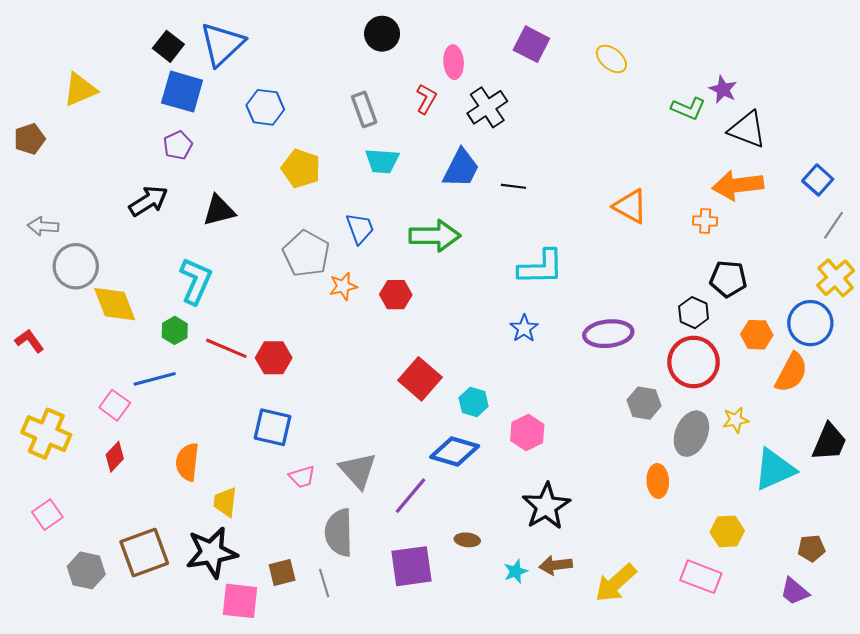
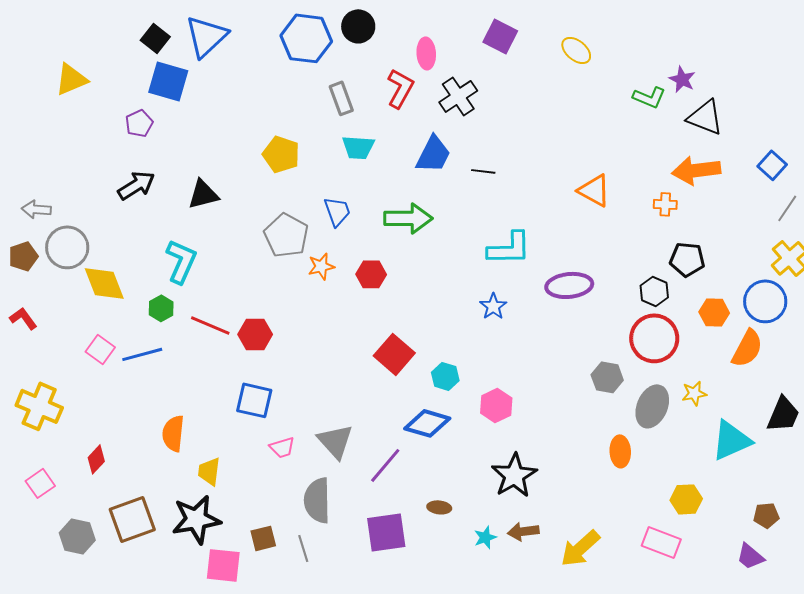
red L-shape: (426, 99) -> (400, 88), size x1.4
blue hexagon: (265, 107) -> (306, 38), moved, size x1.4
brown pentagon: (29, 139) -> (23, 256), moved
purple pentagon: (178, 145) -> (139, 123), moved
purple ellipse: (608, 334) -> (569, 285), moved
pink square: (115, 405) -> (100, 349), moved
red diamond: (115, 457) -> (96, 459), moved

